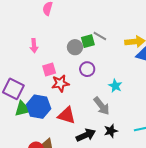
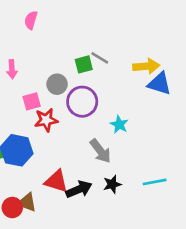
gray circle: (75, 47) -> (57, 84), moved
purple circle: (87, 69) -> (82, 102), size x1.5
red triangle: (67, 115) -> (56, 181), moved

